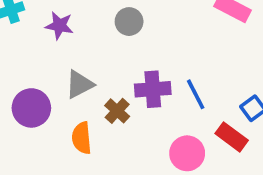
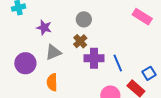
purple star: (59, 26) -> (44, 28), moved
brown cross: (117, 111) -> (80, 41), moved

